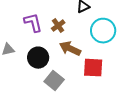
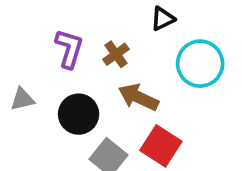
purple L-shape: (33, 23) -> (69, 49), turned 30
red square: (93, 68) -> (161, 146), moved, turned 30

